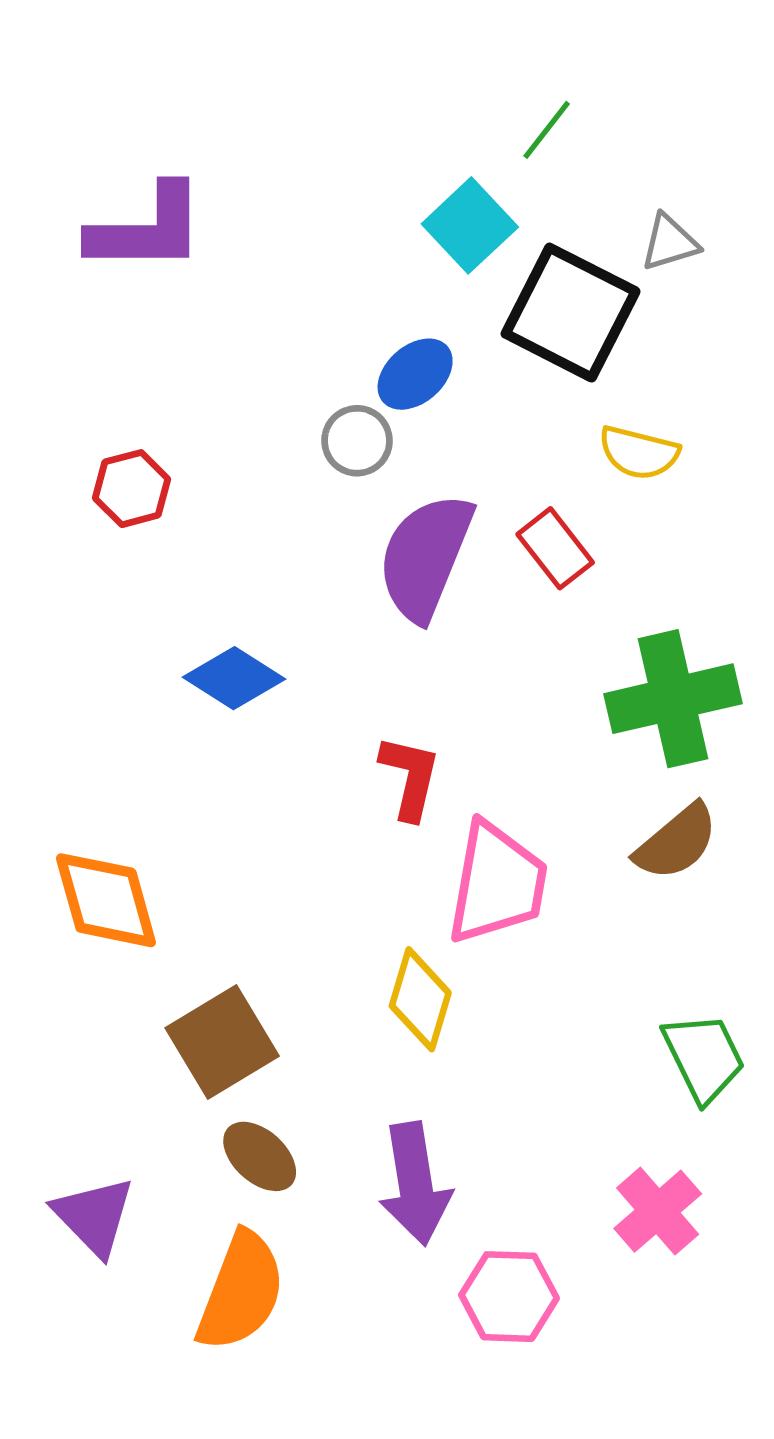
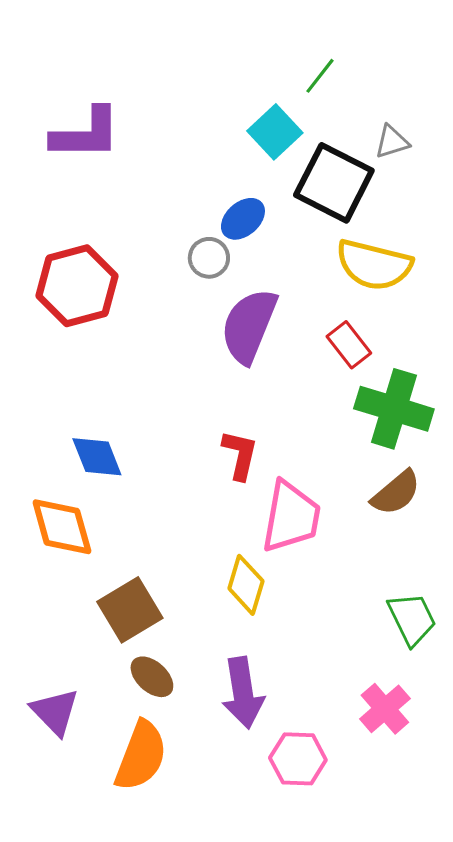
yellow semicircle: (639, 453) -> (374, 265), size x1.6
red hexagon: (132, 489) -> (77, 286), size x1.8
red rectangle: (555, 548) -> (349, 345), moved
blue diamond: (234, 678) -> (97, 457), moved, turned 36
green cross: (673, 699) -> (394, 409), turned 30

